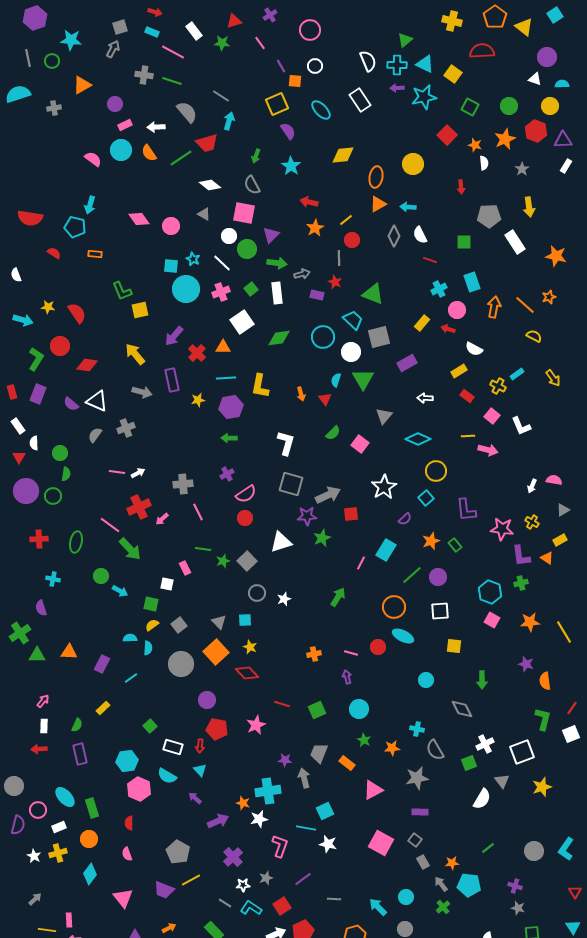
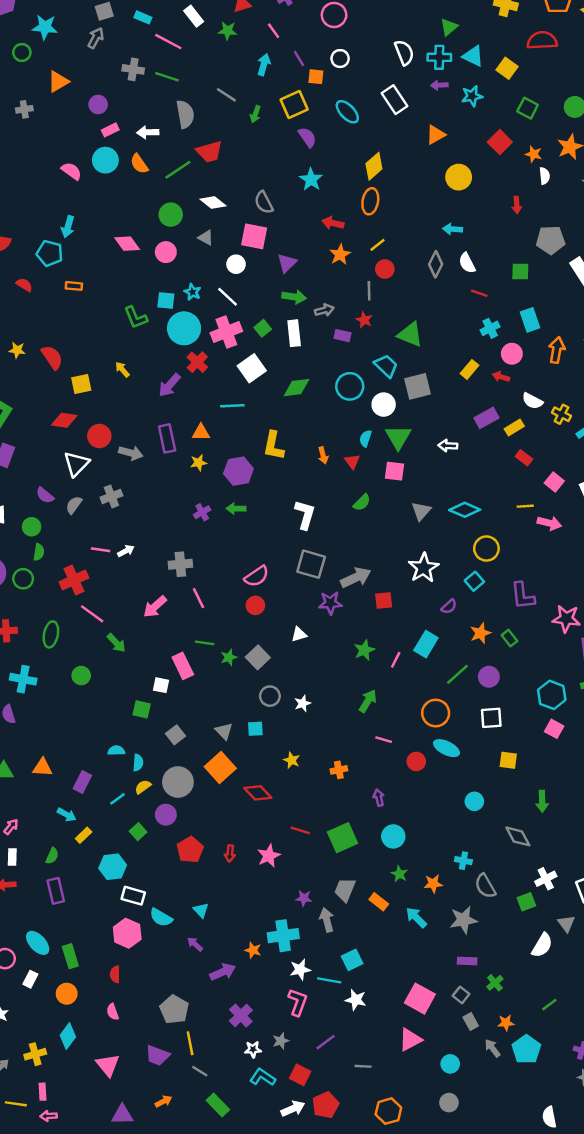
cyan star: (424, 97) -> (472, 96), size x0.7
gray semicircle: (187, 112) -> (185, 114), turned 30
cyan arrow: (229, 121) -> (264, 65), moved
yellow diamond: (343, 155) -> (374, 166), turned -35
green arrow: (256, 156) -> (255, 114), moved
orange ellipse: (376, 177) -> (370, 201), moved
orange triangle: (378, 204) -> (436, 135), moved
green circle: (247, 249) -> (171, 215), moved
green L-shape: (122, 291) -> (136, 317), moved
pink cross: (221, 292) -> (226, 332), size x1.4
yellow square: (140, 310) -> (81, 384), moved
red circle: (60, 346) -> (99, 436), moved
orange triangle: (223, 347) -> (201, 432), moved
red cross: (197, 353) -> (197, 362), moved
yellow arrow: (135, 354) -> (122, 369), moved, size x0.6
purple rectangle: (407, 363) -> (486, 418), moved
cyan line: (226, 378) -> (232, 406), moved
yellow cross: (498, 386) -> (561, 414), moved
white arrow: (425, 398) -> (448, 446), moved
white triangle: (97, 401) -> (76, 464), turned 50
purple semicircle: (71, 404) -> (45, 495), moved
gray triangle: (384, 416) -> (421, 511), moved
pink square: (360, 444) -> (395, 471), moved, turned -30
purple cross: (227, 474) -> (202, 512), moved
red cross: (139, 507) -> (74, 580), moved
pink arrow: (162, 519) -> (155, 607), size x1.5
green star: (322, 538) -> (364, 650), moved
white triangle: (281, 542) -> (299, 634), size x0.6
green arrow: (130, 549) -> (116, 643), size x0.7
pink rectangle: (185, 568) -> (183, 666), size x1.5
cyan cross: (53, 579) -> (23, 679), size x1.5
cyan arrow: (120, 591) -> (67, 815), moved
yellow semicircle: (152, 625) -> (143, 787), moved
yellow star: (250, 647) -> (292, 760), moved
pink line: (351, 653) -> (384, 740), moved
purple circle: (207, 700) -> (166, 815), moved
green square: (317, 710) -> (342, 838), size x1.4
green square: (150, 726) -> (138, 832), moved
red pentagon: (217, 729) -> (190, 850), moved, turned 30
red arrow: (200, 746) -> (230, 853), moved
white rectangle: (173, 747) -> (133, 896), moved
cyan hexagon: (127, 761) -> (113, 867), moved
pink triangle: (373, 790) -> (410, 1040), moved
white star: (259, 819) -> (300, 970), moved
white rectangle: (59, 827) -> (30, 979), turned -40
yellow cross: (58, 853) -> (35, 1054), moved
yellow line: (191, 880) -> (190, 1043), turned -72
cyan pentagon: (469, 885) -> (526, 1049), turned 30
gray line: (225, 903) -> (200, 1071), moved
red square: (282, 906) -> (300, 1075), turned -30
cyan arrow: (378, 907) -> (416, 917), moved
green cross: (443, 907) -> (495, 983), moved

